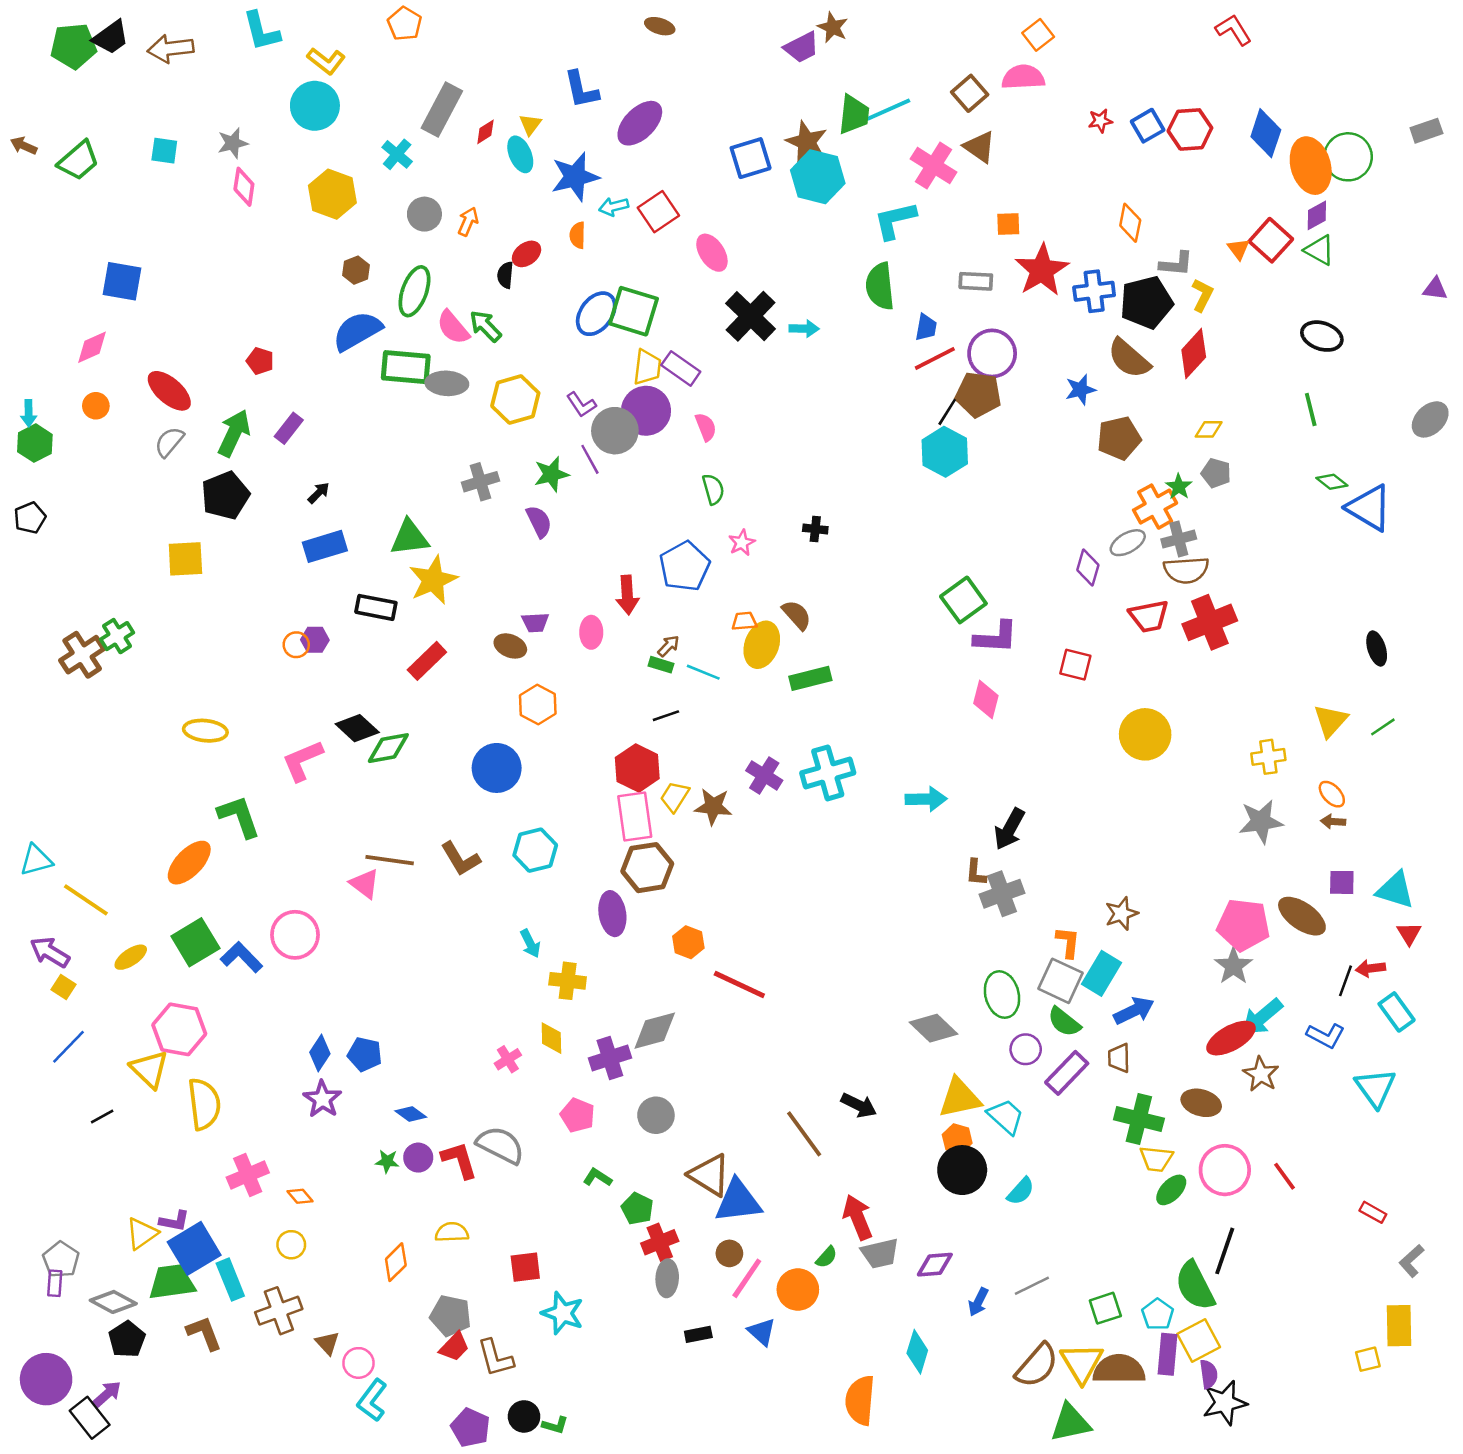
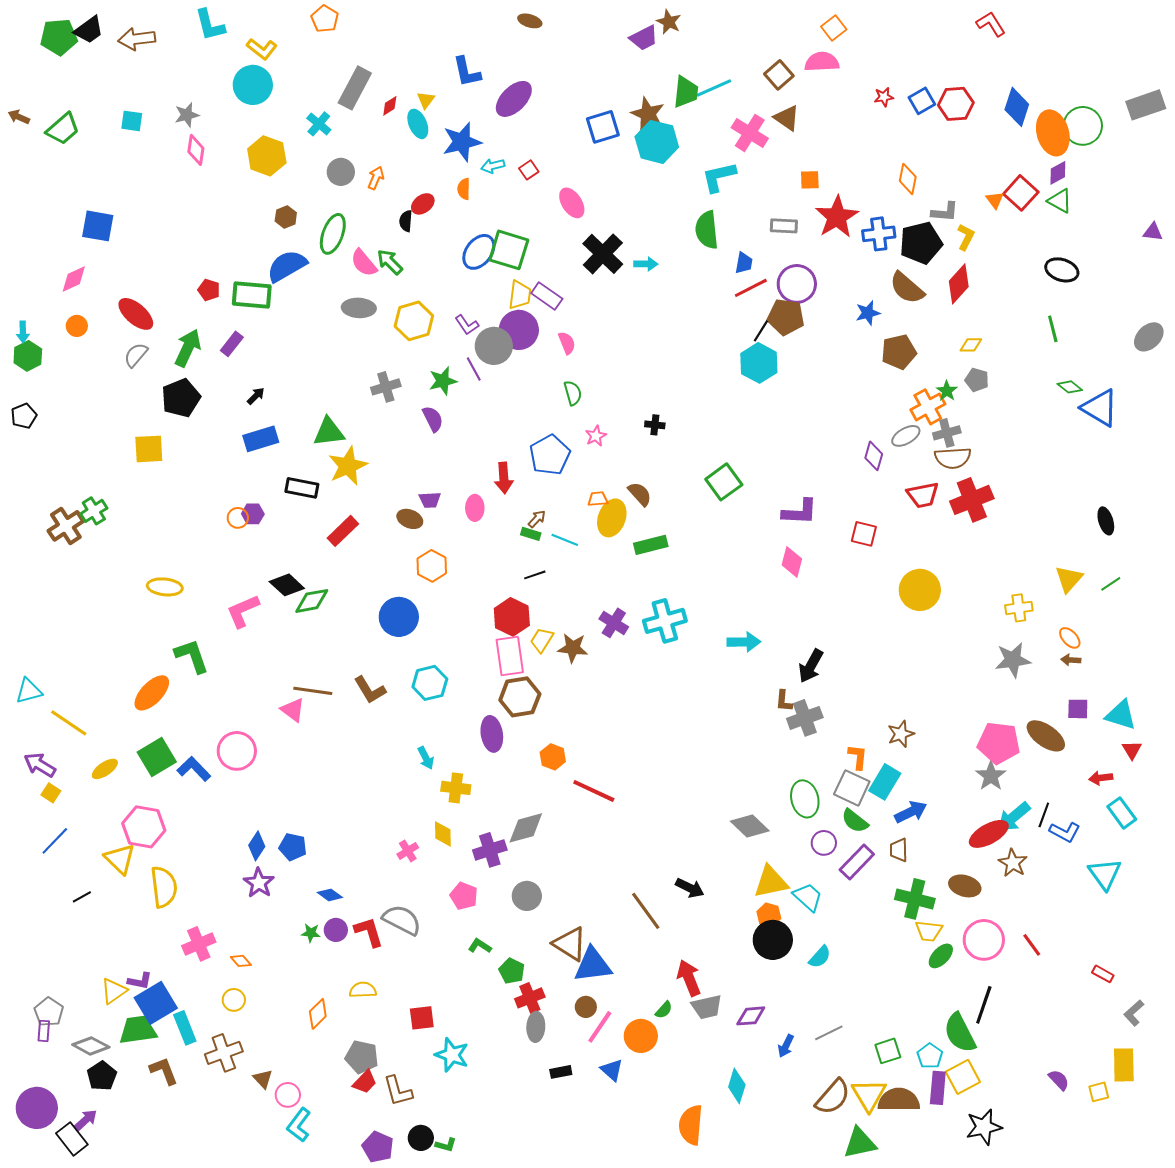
gray rectangle: (1426, 131) -> (1146, 105), size x1.5
red square: (658, 212) -> (529, 170), size x0.6
green rectangle: (406, 367) -> (252, 295), moved
green square: (963, 600) -> (724, 482), moved
black line: (1346, 981) -> (1044, 815), moved
purple semicircle: (1209, 1374) -> (1059, 1080), moved, turned -35

